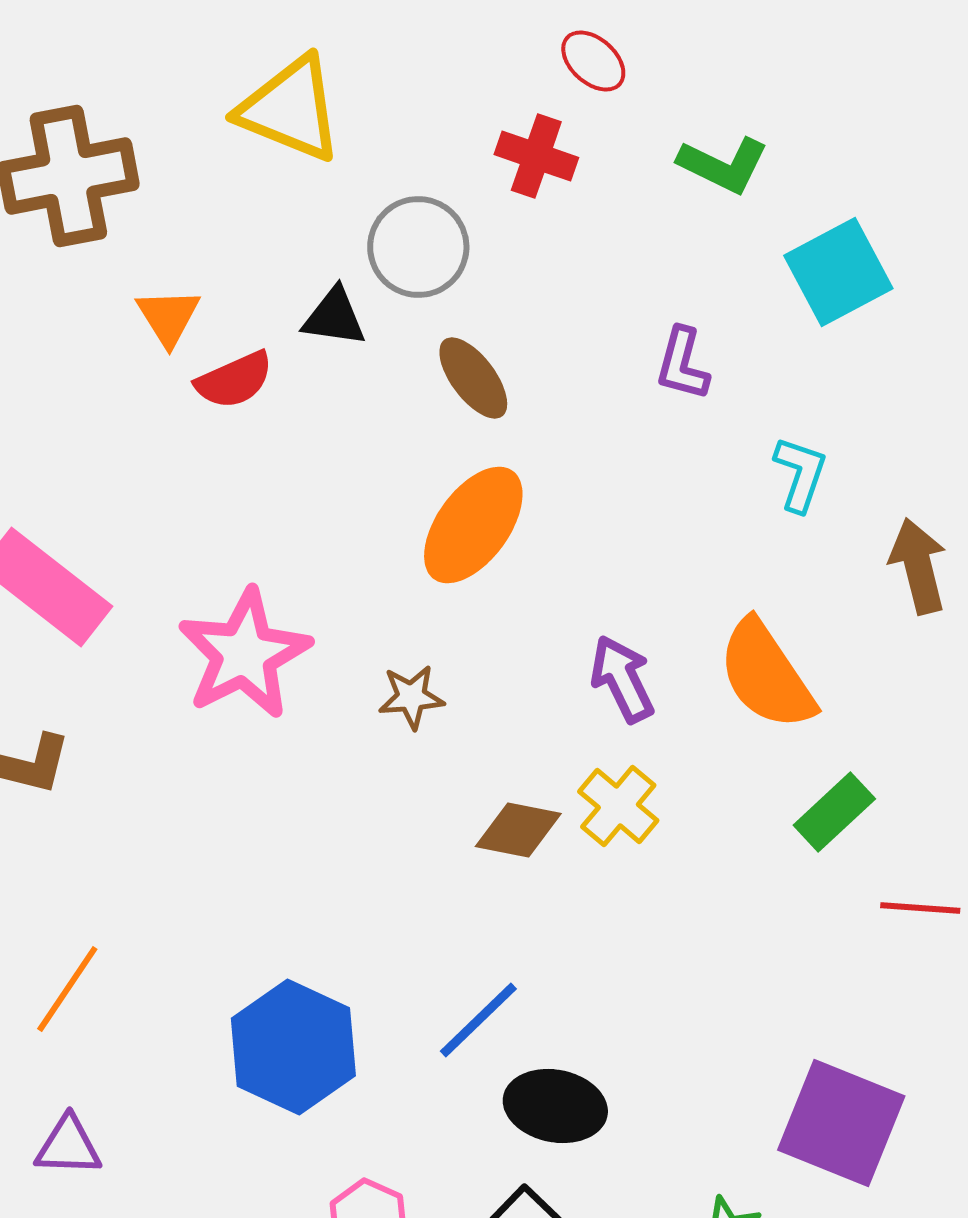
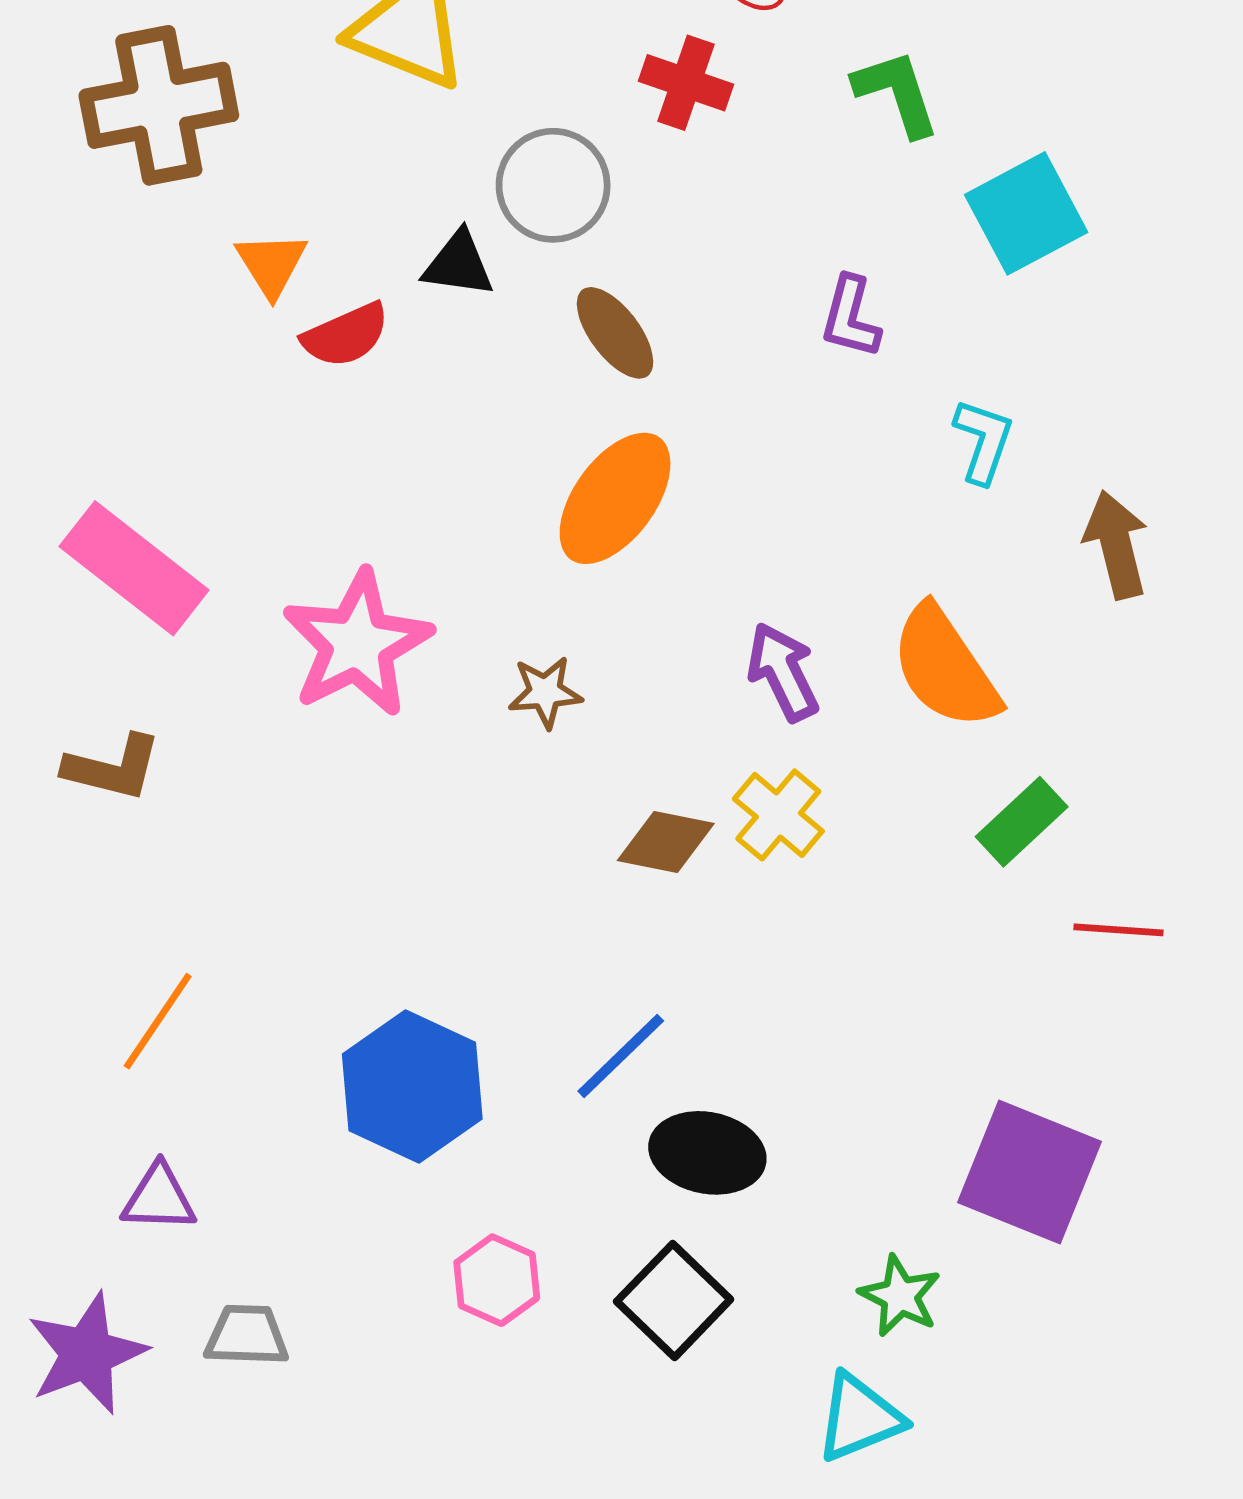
green L-shape: (723, 165) -> (897, 93), turned -134

